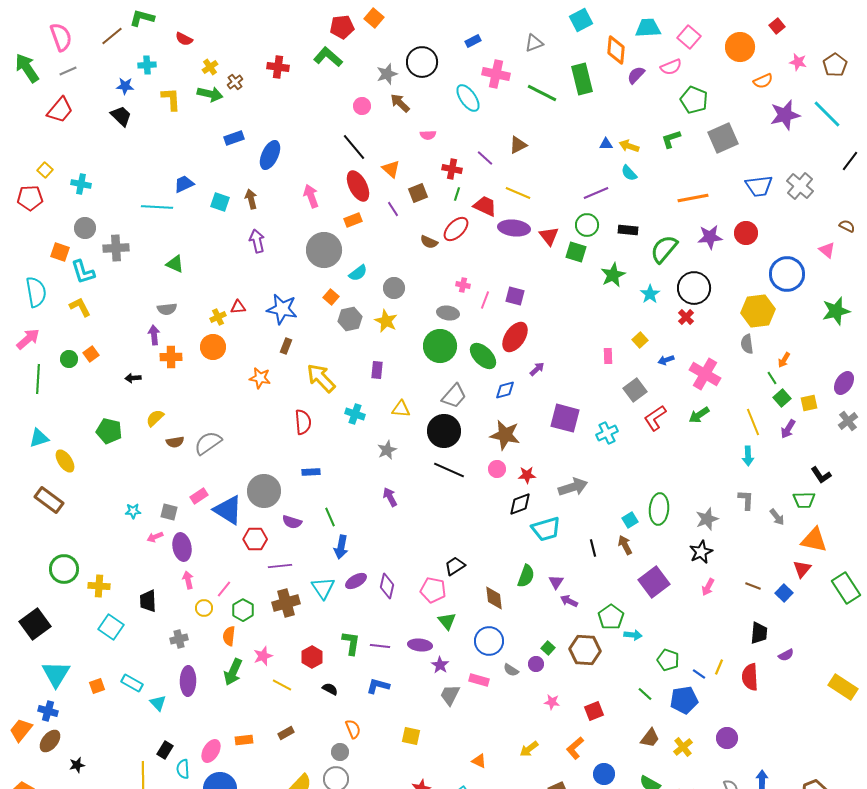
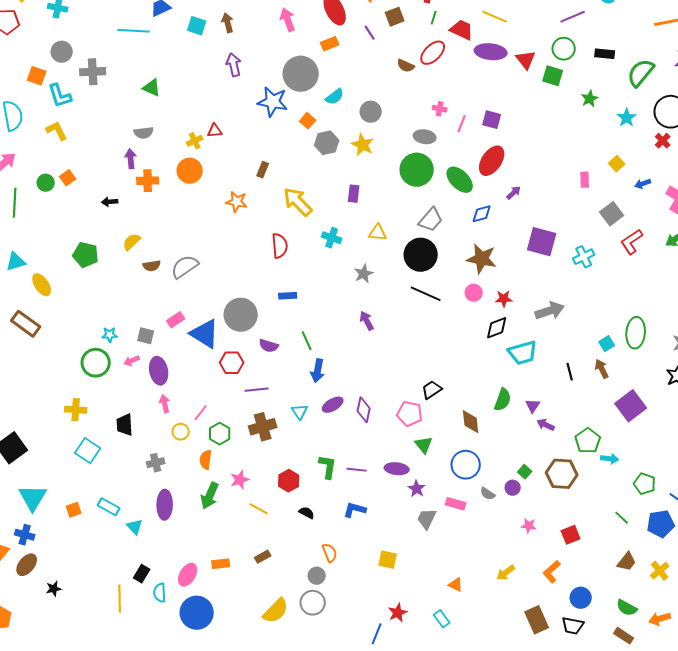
green star: (613, 275) -> (590, 99), size x0.7
blue star: (282, 309) -> (273, 102), moved
green circle: (64, 569) -> (96, 363), moved
cyan triangle: (323, 588) -> (300, 412), size x0.7

